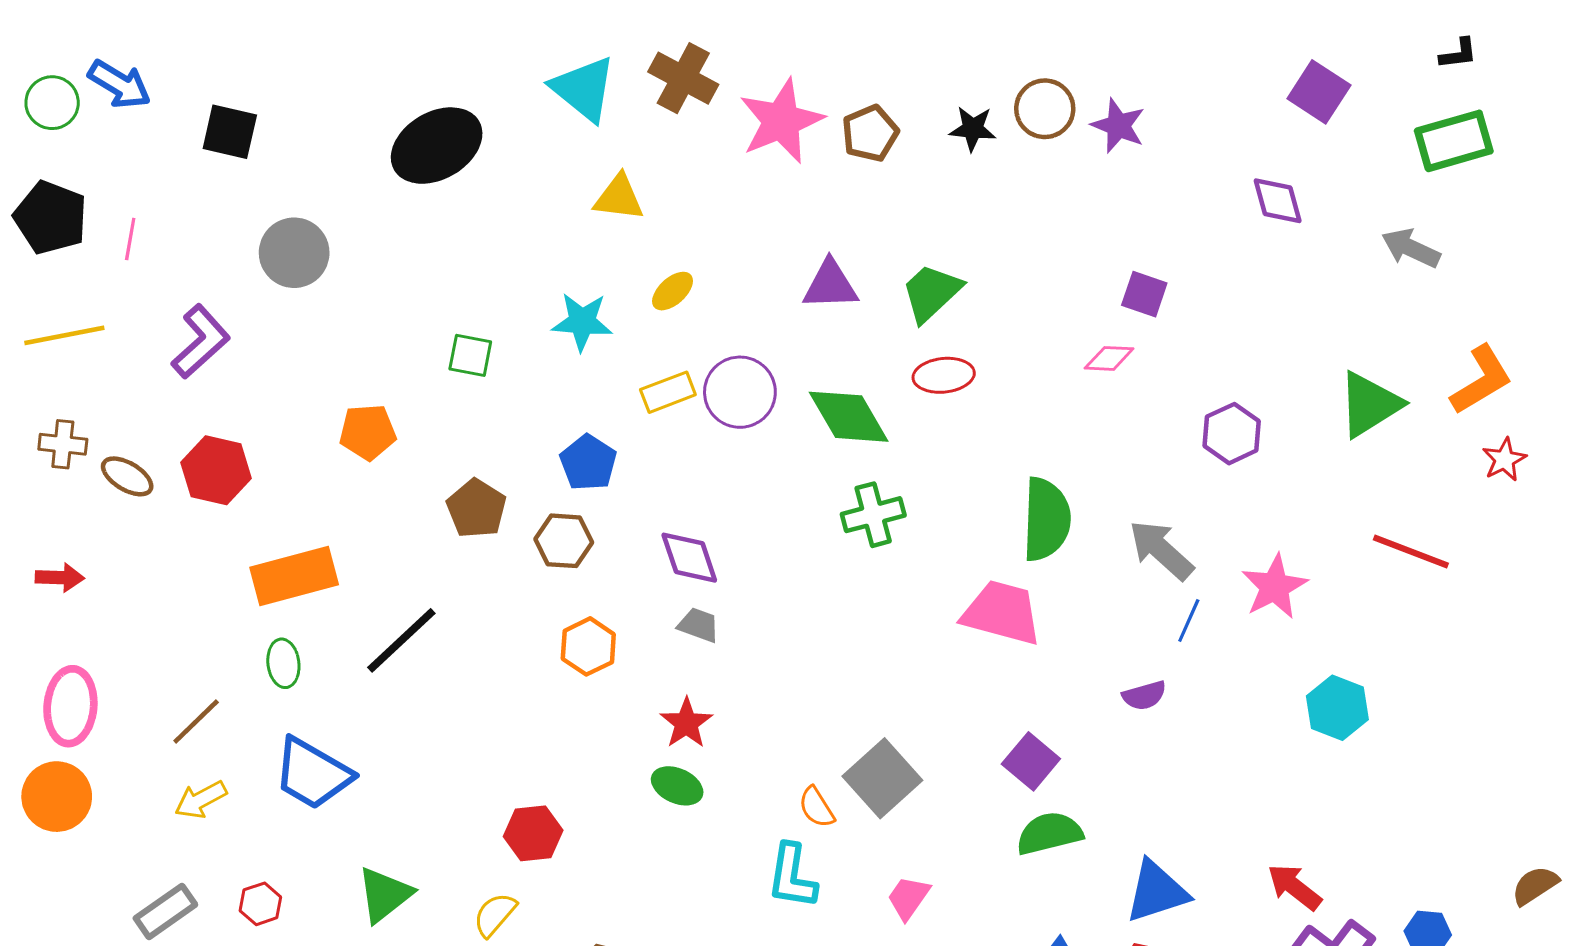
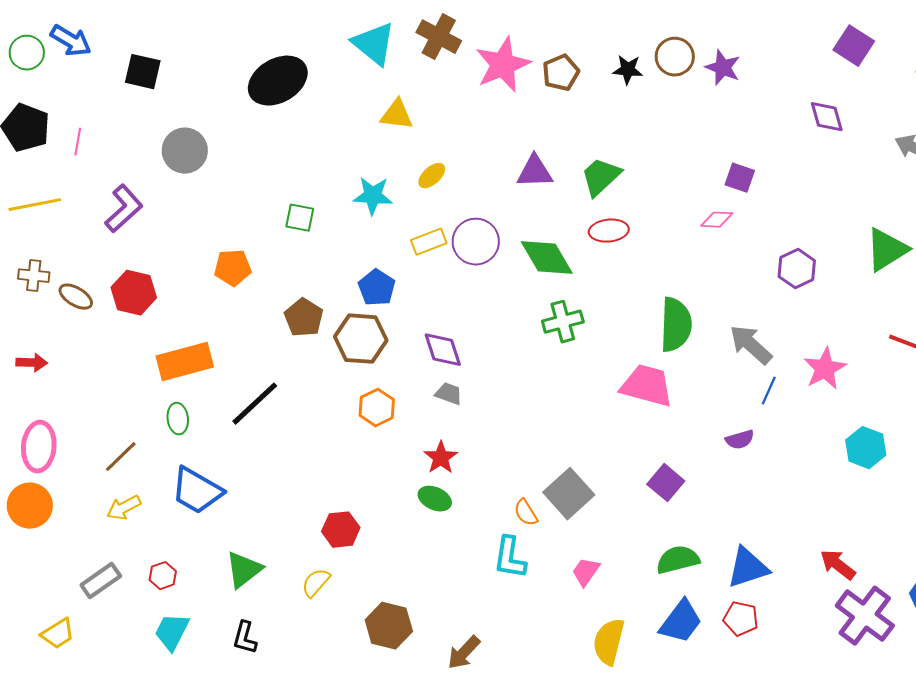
brown hexagon: (564, 541) -> (361, 339), size x1.4
green semicircle: (1049, 833) -> (678, 560), moved

